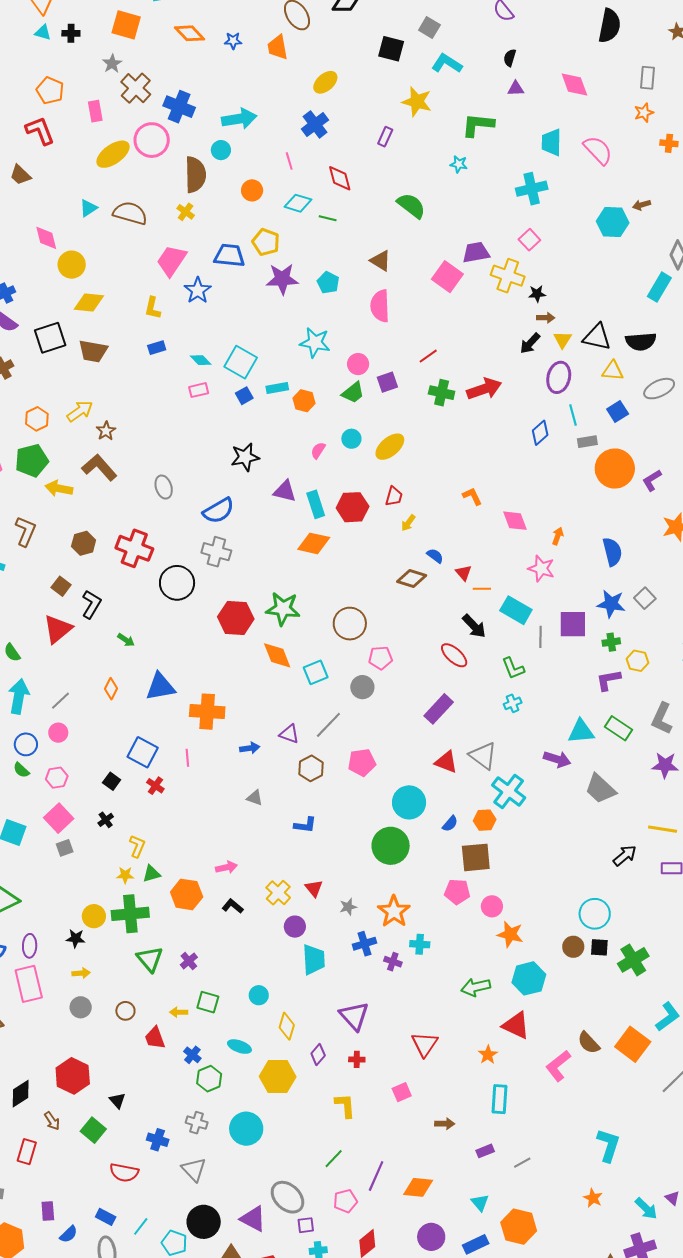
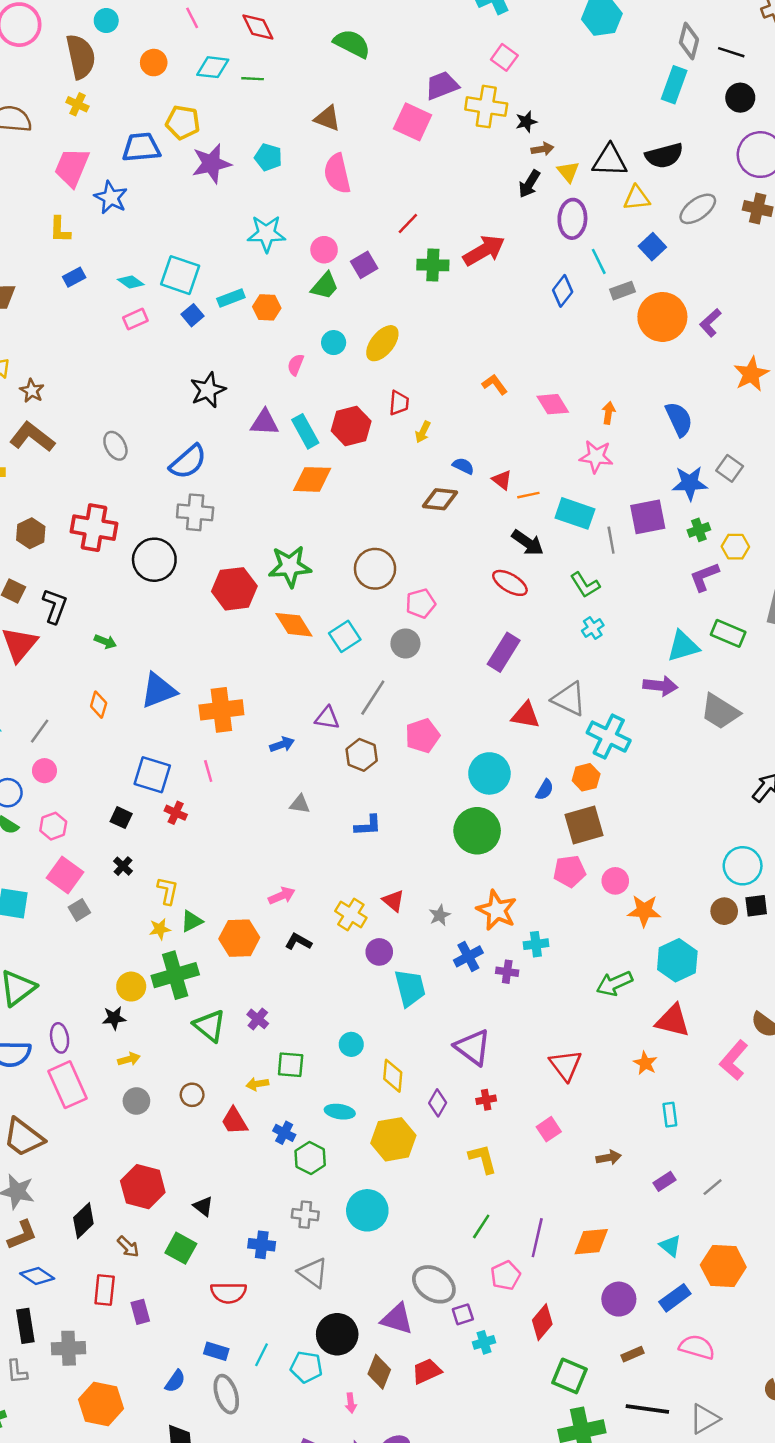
cyan rectangle: (499, 1099) -> (670, 1115), size x0.7
purple rectangle: (48, 1211) -> (140, 1312), moved

